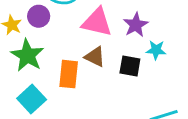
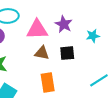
cyan star: (156, 50) -> (93, 36), moved
orange rectangle: (69, 74) -> (48, 83), moved

